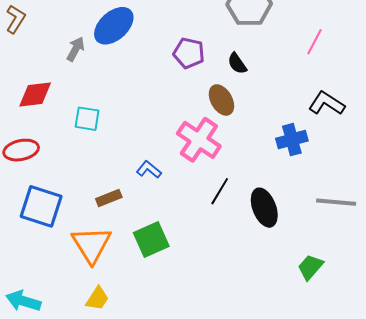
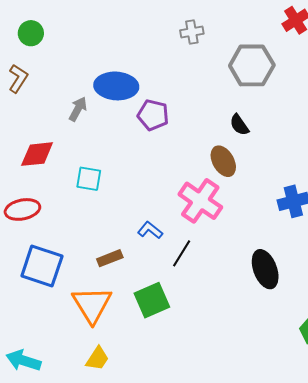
blue ellipse: (114, 26) -> (116, 86), turned 45
purple pentagon: (189, 53) -> (153, 115), moved
black line: (220, 191) -> (182, 253), moved

